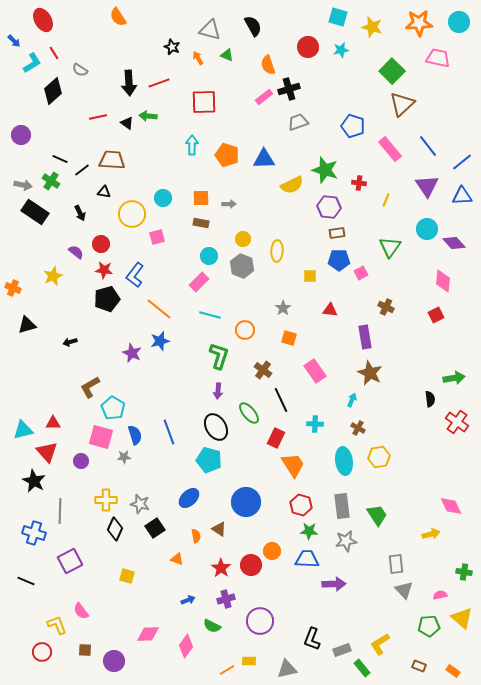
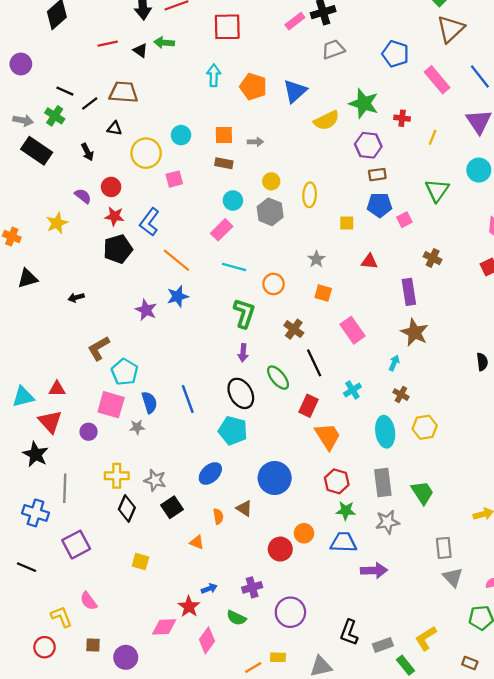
blue triangle: (264, 159) -> (295, 91), turned -40
cyan cross: (315, 424) -> (352, 390), turned -35
red star: (221, 568) -> (189, 607), moved

